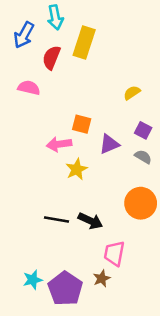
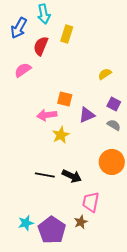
yellow rectangle: (84, 42) -> (67, 34), size x0.7
pink semicircle: (29, 88) -> (23, 70), turned -48

